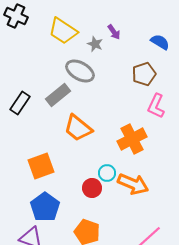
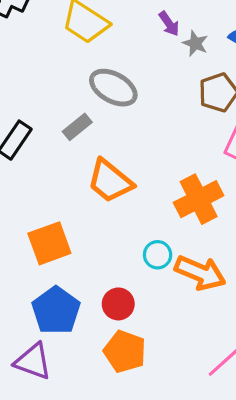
gray star: (95, 44) -> (195, 43), moved
gray rectangle: (58, 95) -> (77, 127), size x0.7
red circle: (92, 188) -> (118, 304), moved

